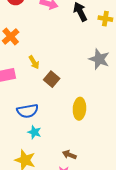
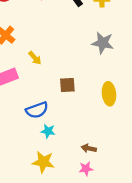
brown square: (52, 79) -> (67, 85), moved, turned -35
yellow ellipse: (79, 109) -> (109, 94), moved

